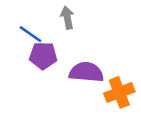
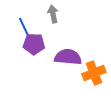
blue line: (30, 34) -> (24, 27), turned 30

